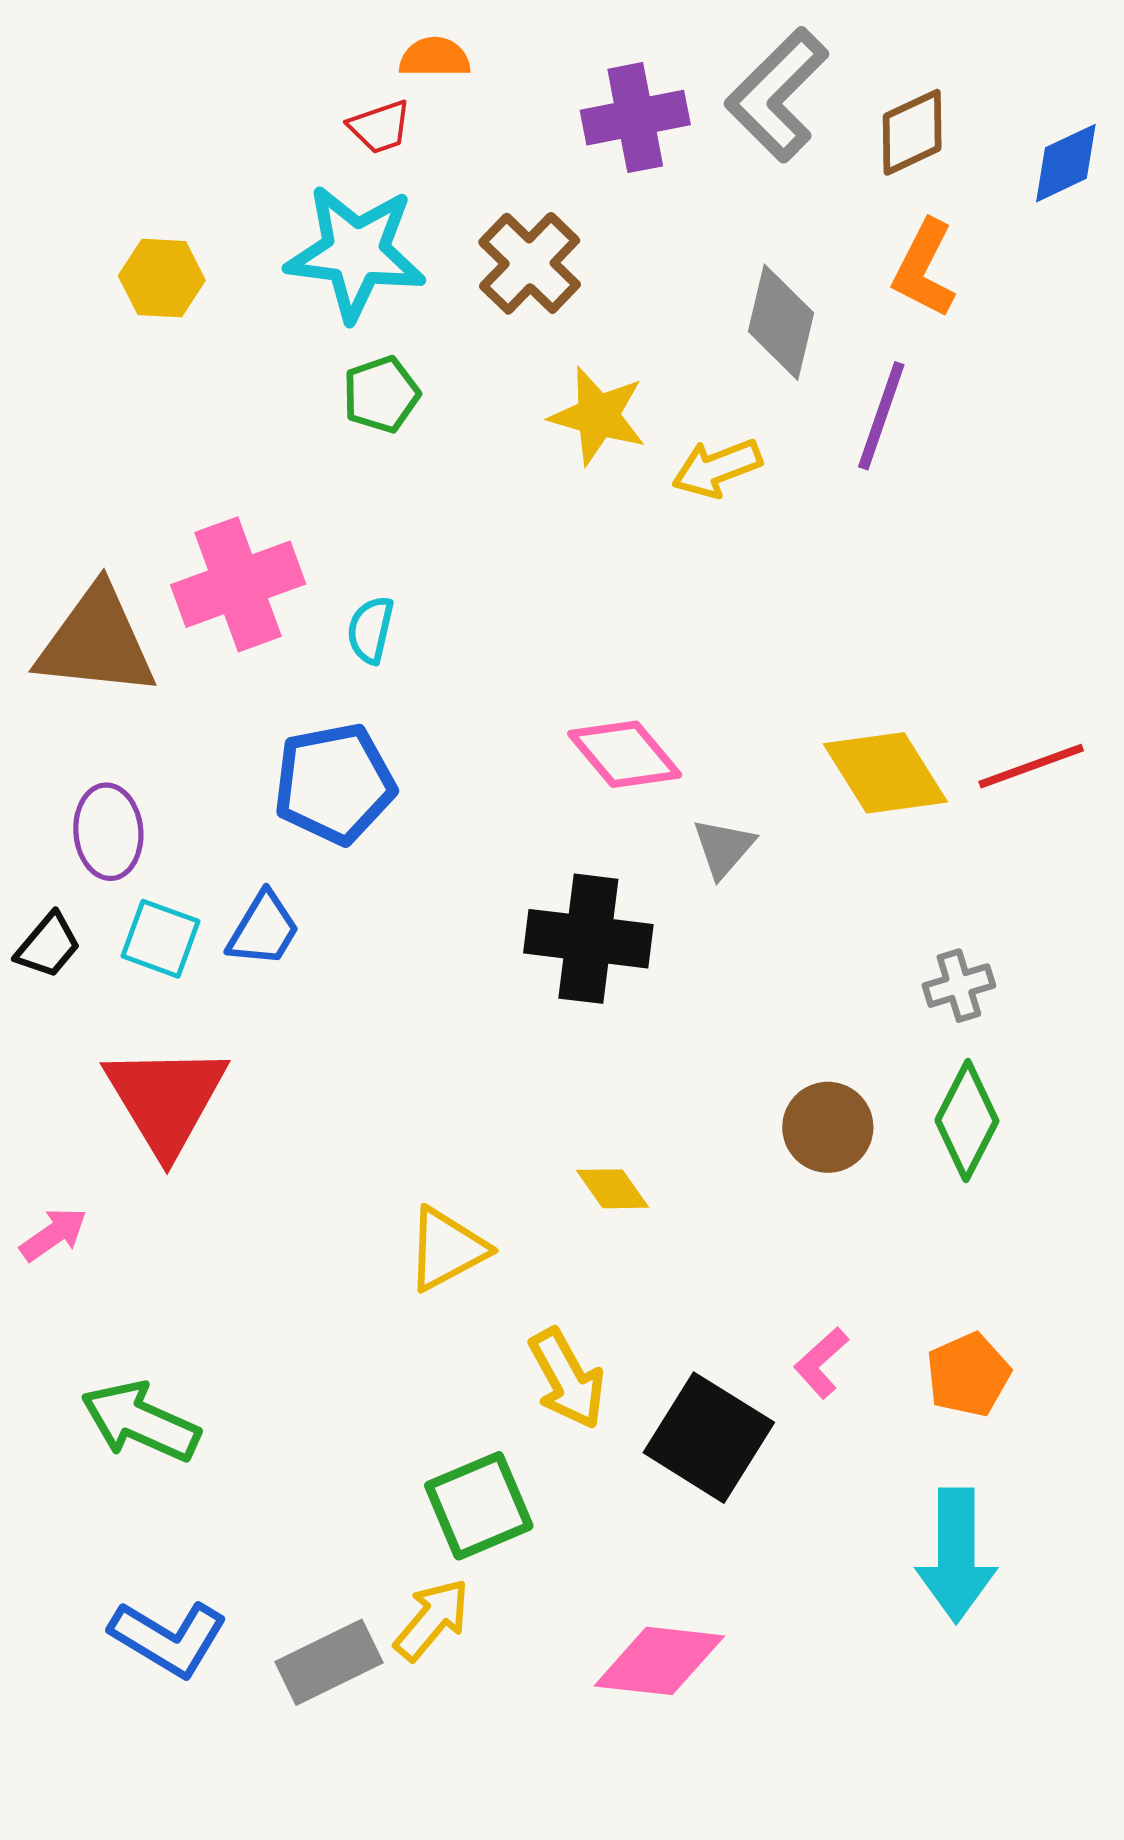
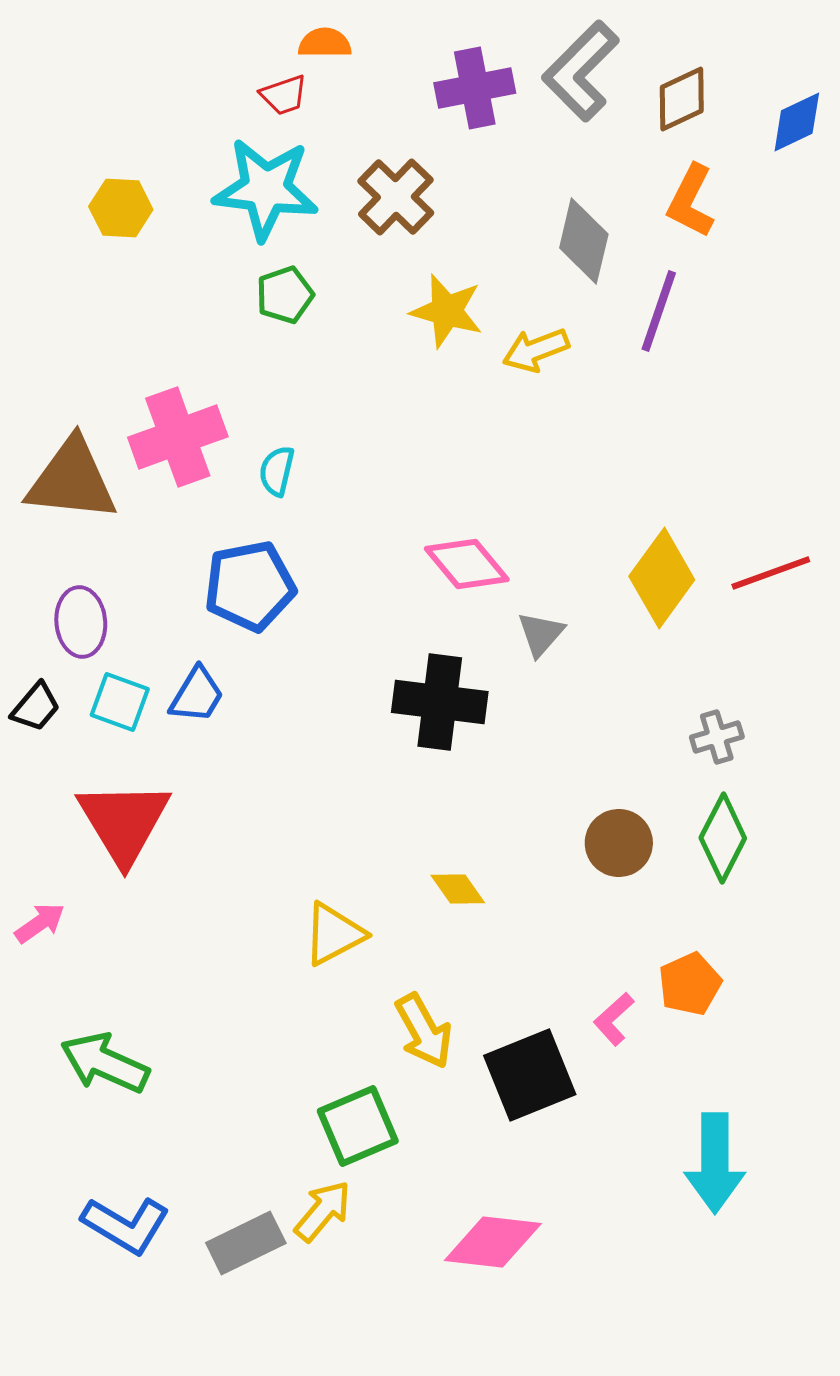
yellow diamond: (885, 773) -> (662, 578), turned 68
orange pentagon: (968, 1375) -> (690, 984), moved
black square: (709, 1438) -> (530, 1075), turned 36

